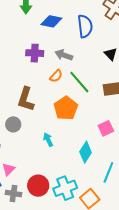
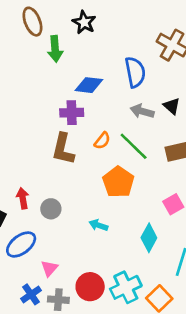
blue diamond: (51, 21) -> (89, 85), moved
gray arrow: (64, 55) -> (142, 111), moved
brown L-shape: (26, 99) -> (63, 149), moved
cyan arrow: (48, 140) -> (98, 225), turned -40

